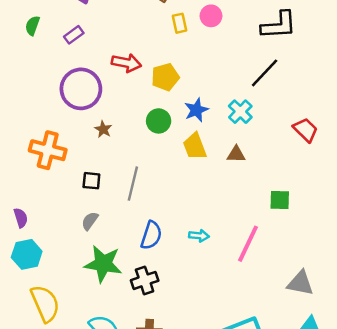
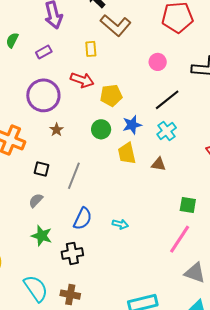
pink circle: (211, 16) -> (158, 62), moved
yellow rectangle: (180, 23) -> (91, 49), moved
black line: (265, 73) -> (167, 100), moved
pink line: (248, 244) -> (180, 239), moved
green star: (103, 264) -> (42, 236), size x0.7

